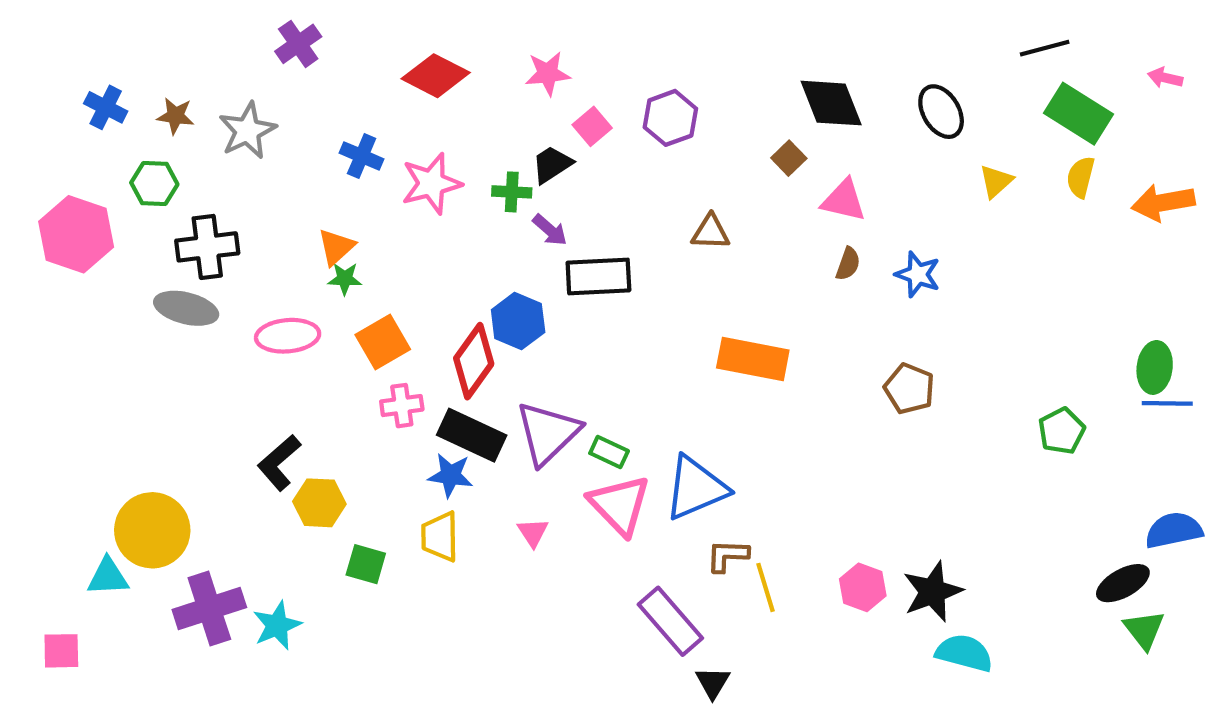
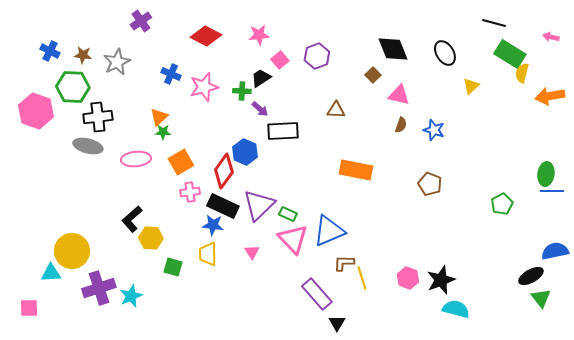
black line: (1045, 48) -> (494, 23), turned 30
yellow semicircle: (1081, 177) -> (522, 73), moved
green hexagon: (154, 183) -> (73, 87), size x1.5

